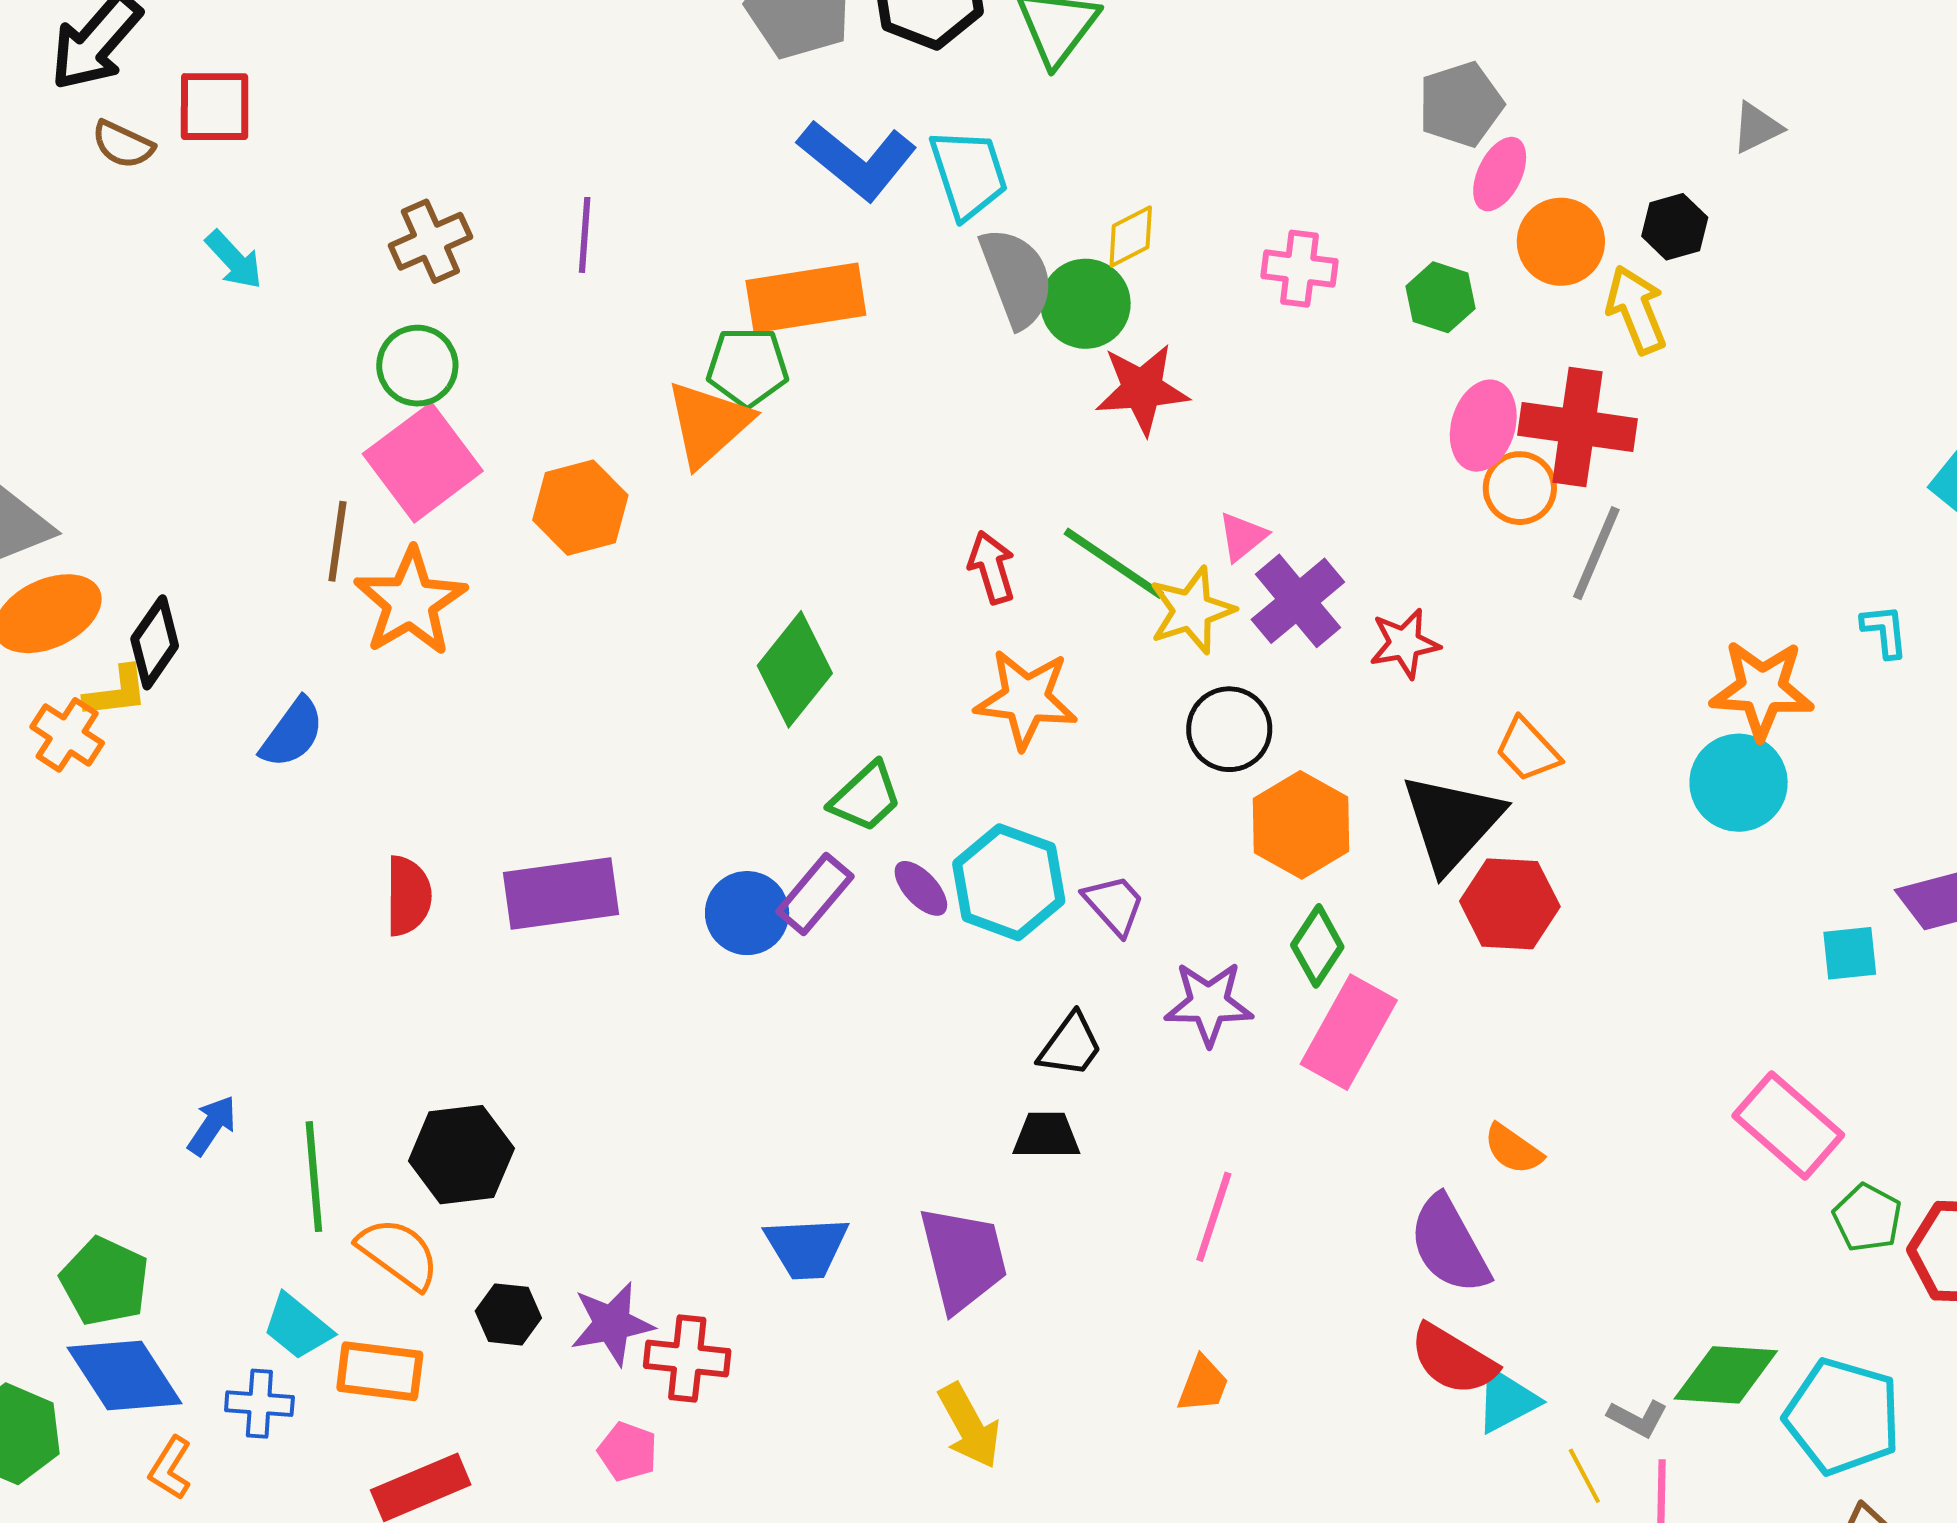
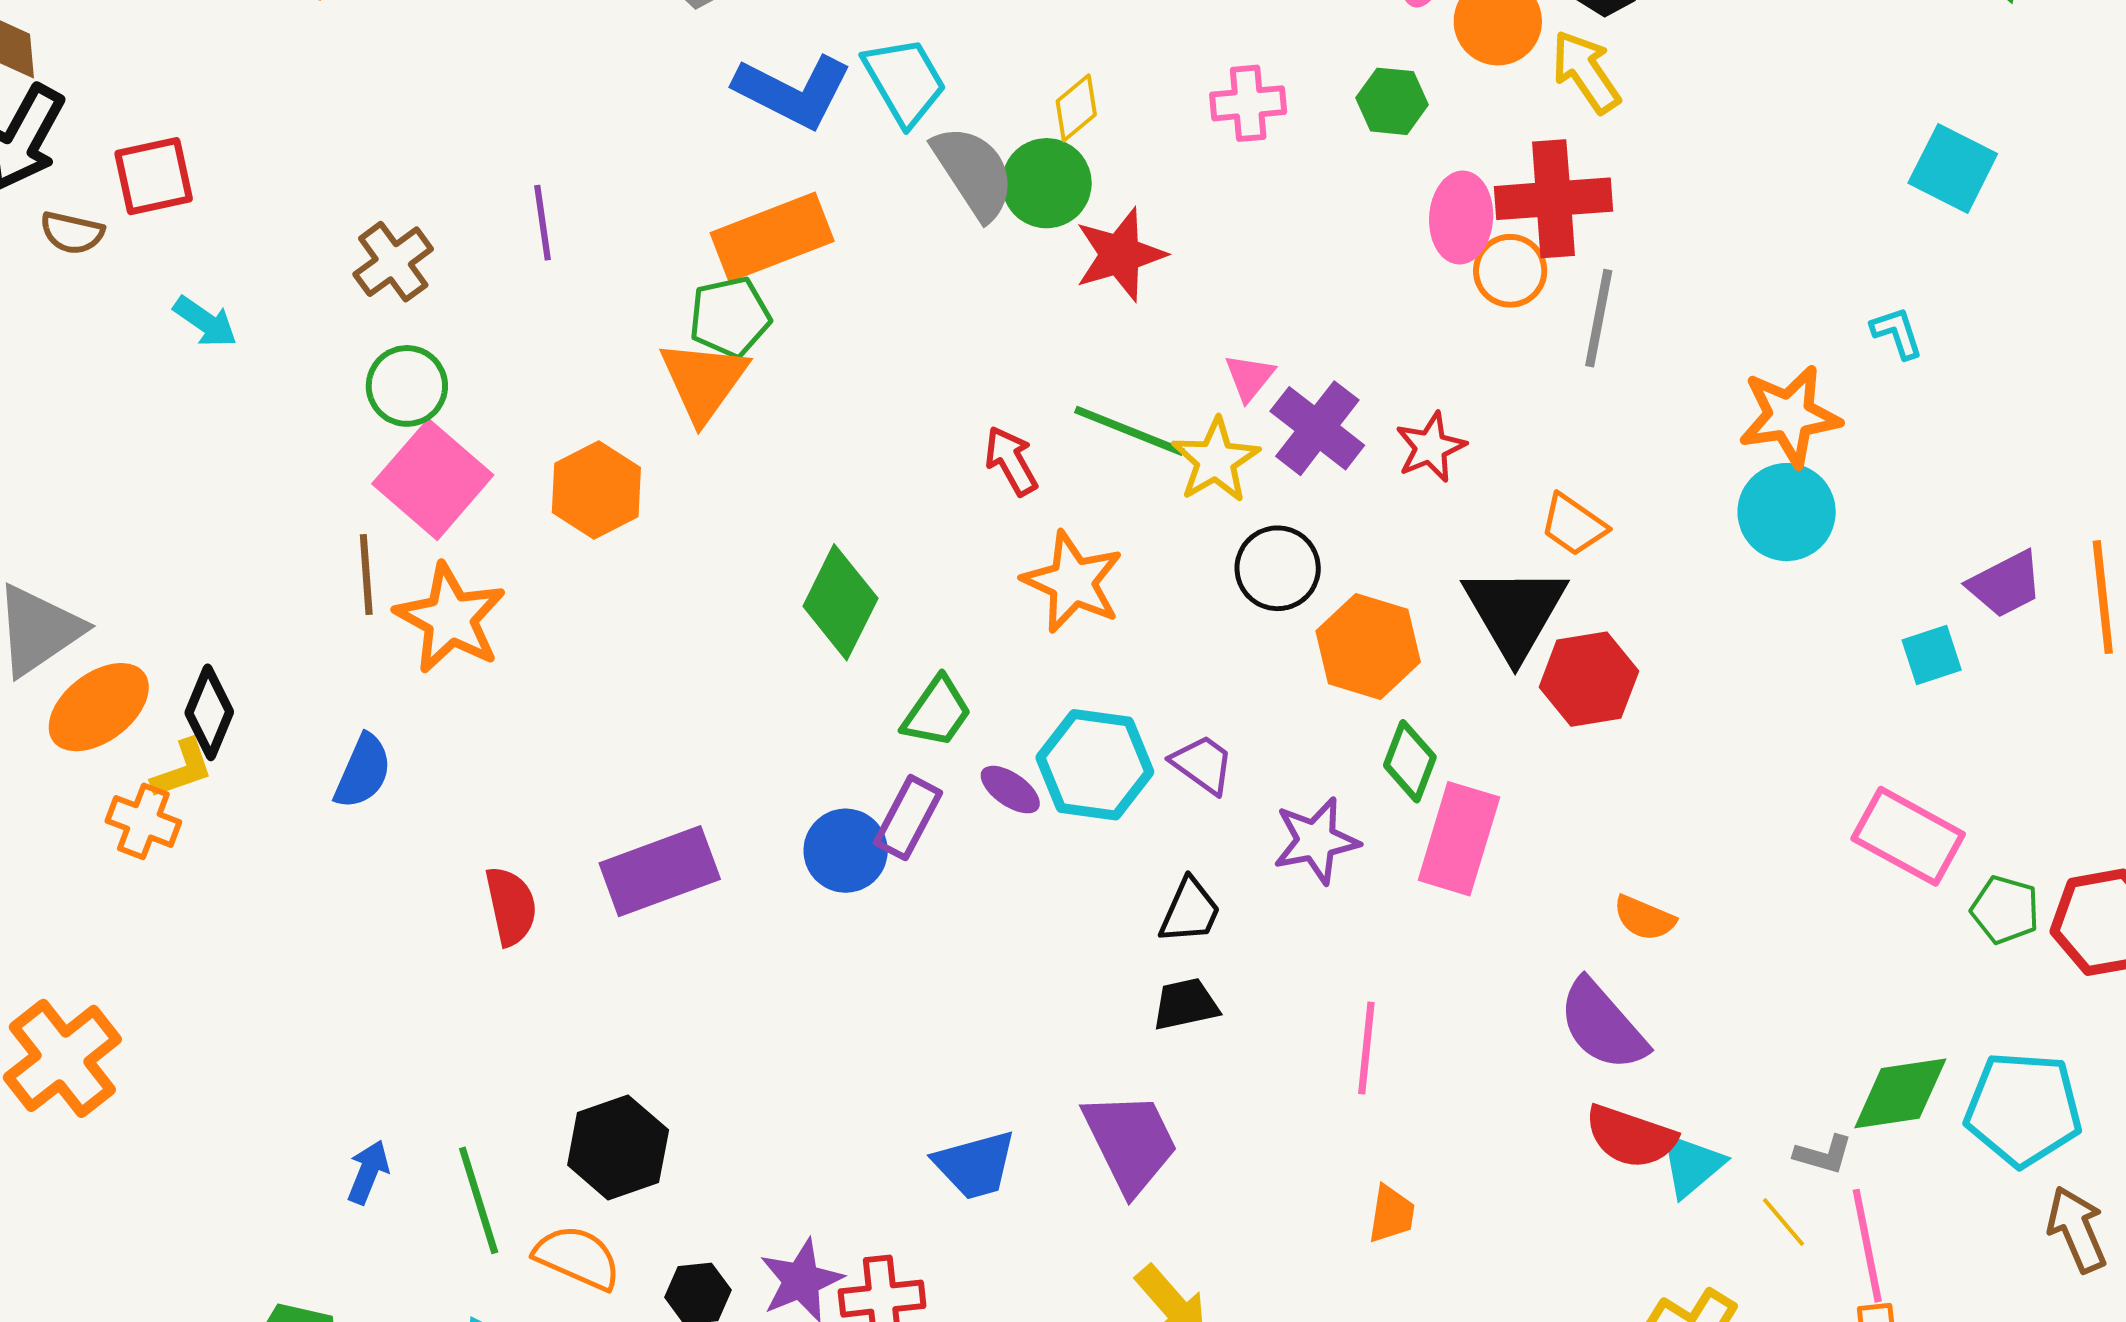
orange star: (1026, 699) -> (1073, 582), turned 30

